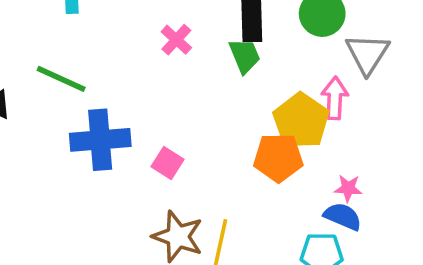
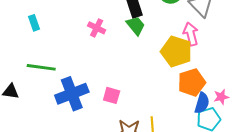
orange pentagon: (278, 158) -> (192, 82), moved
pink star: (348, 188) -> (221, 97), moved
blue semicircle: (343, 216) -> (202, 103), moved, turned 100

